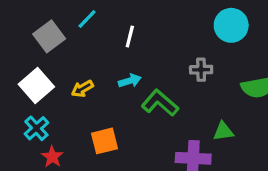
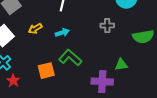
yellow arrow: (82, 89) -> (35, 29), moved
green L-shape: (160, 103) -> (70, 58), moved

